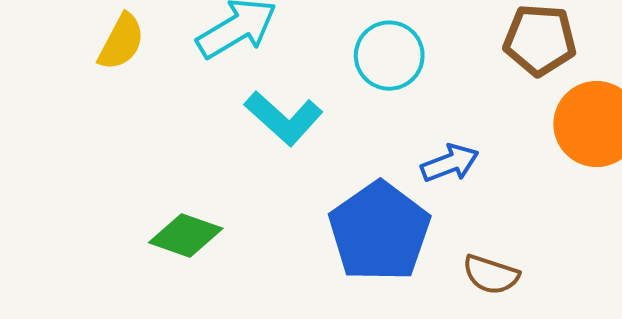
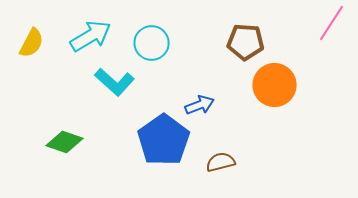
cyan circle: (389, 56) -> (152, 43), moved
brown semicircle: (491, 275) -> (221, 162), turned 148

